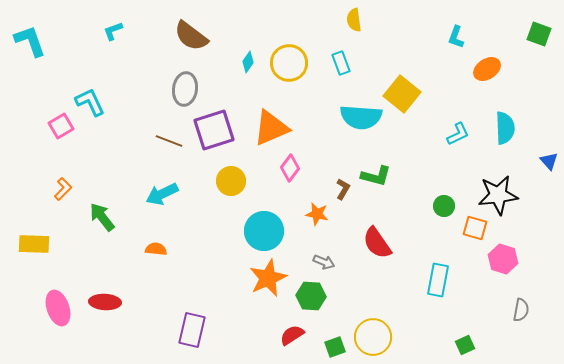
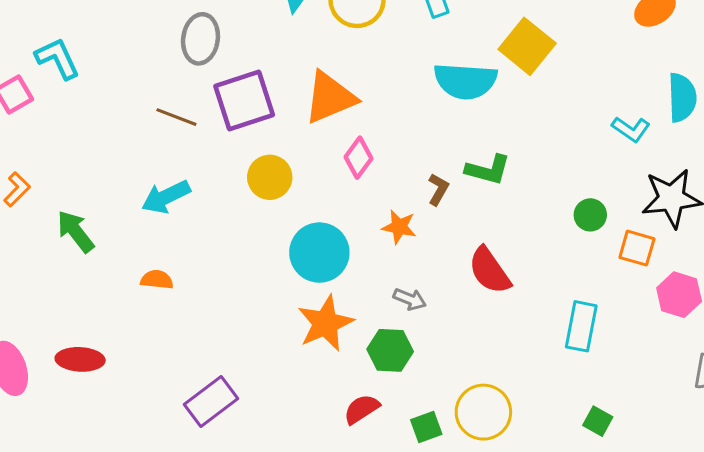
cyan L-shape: (458, 134) -> (631, 129), moved, turned 60
purple rectangle: (192, 330) -> (211, 402), turned 40
green square: (465, 345) -> (598, 421), moved, turned -36

